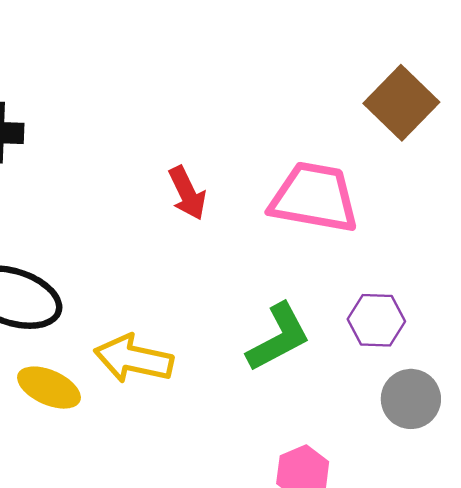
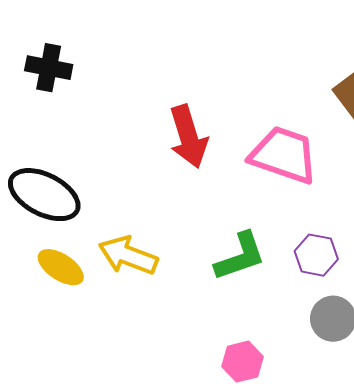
red arrow: (187, 193) -> (188, 137), size x1.5

